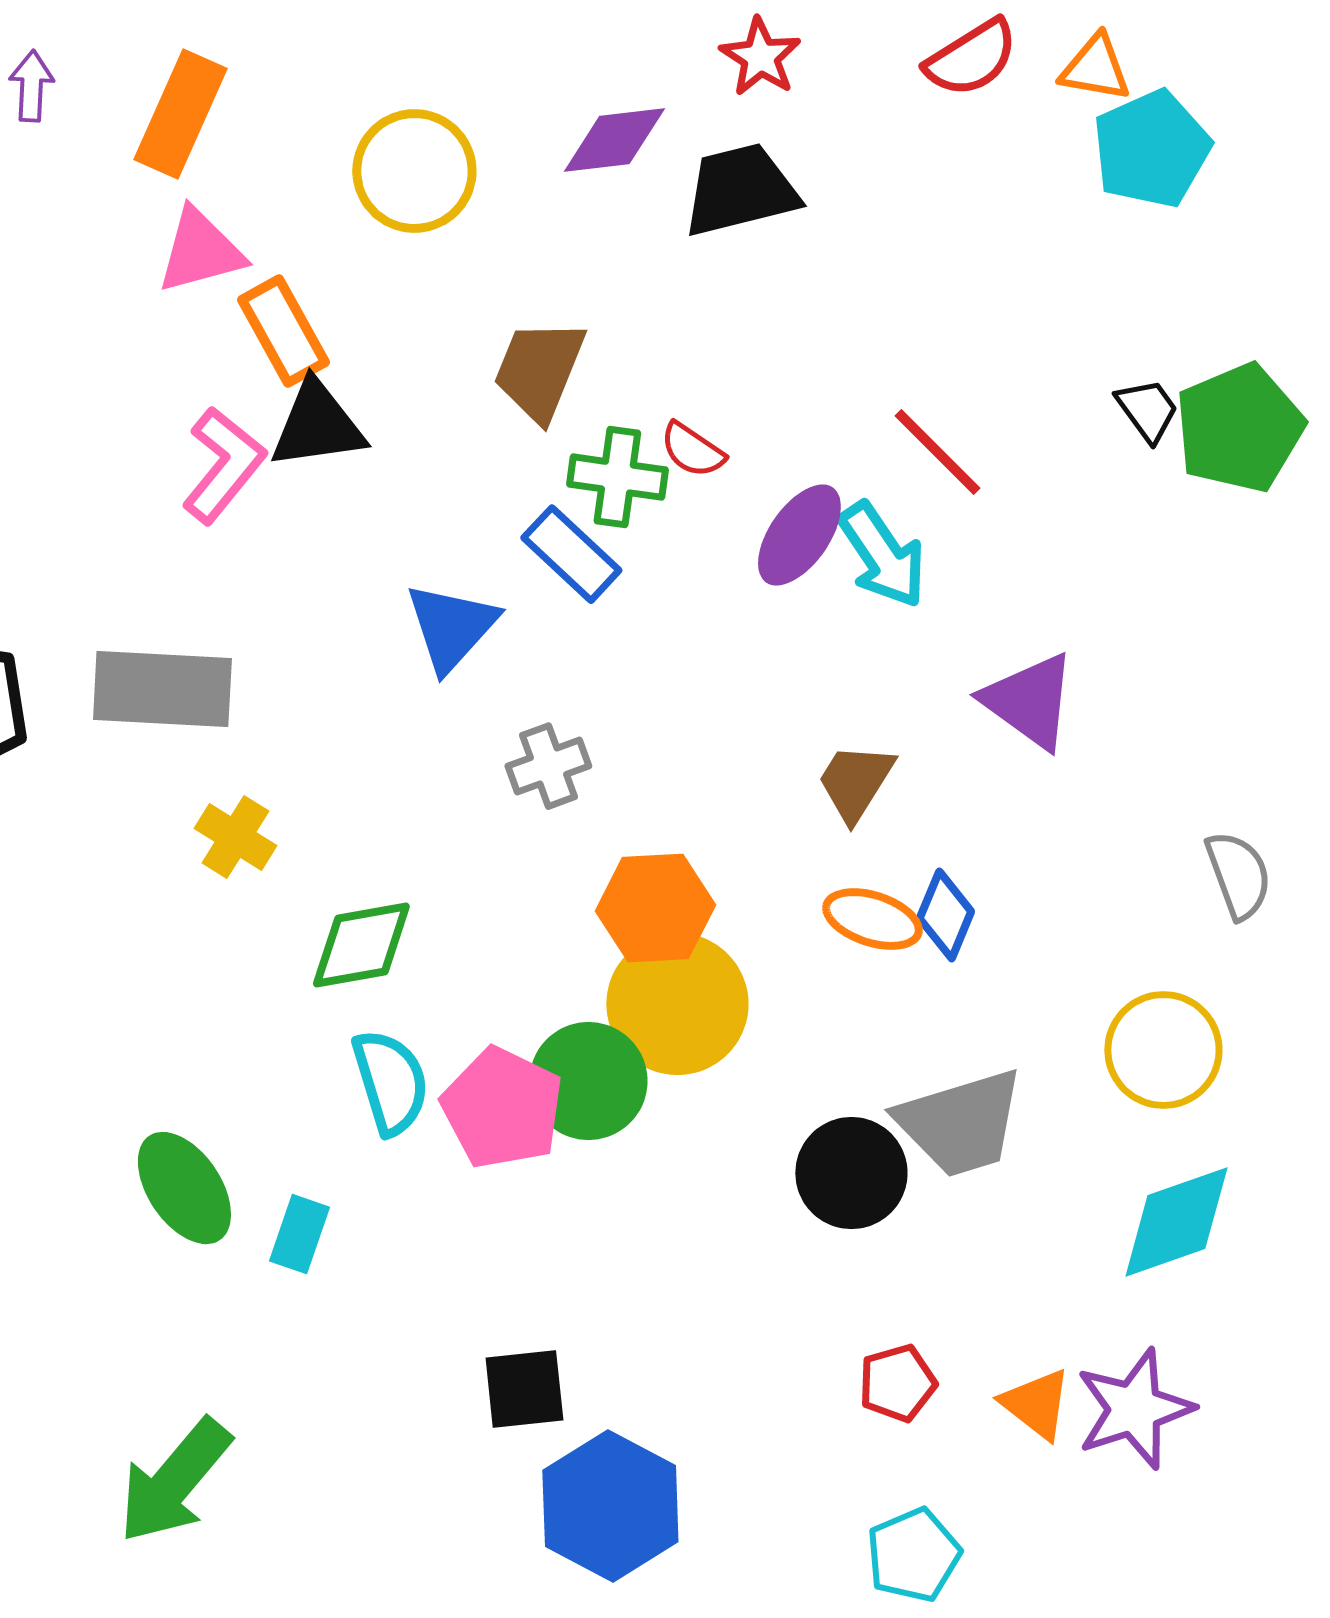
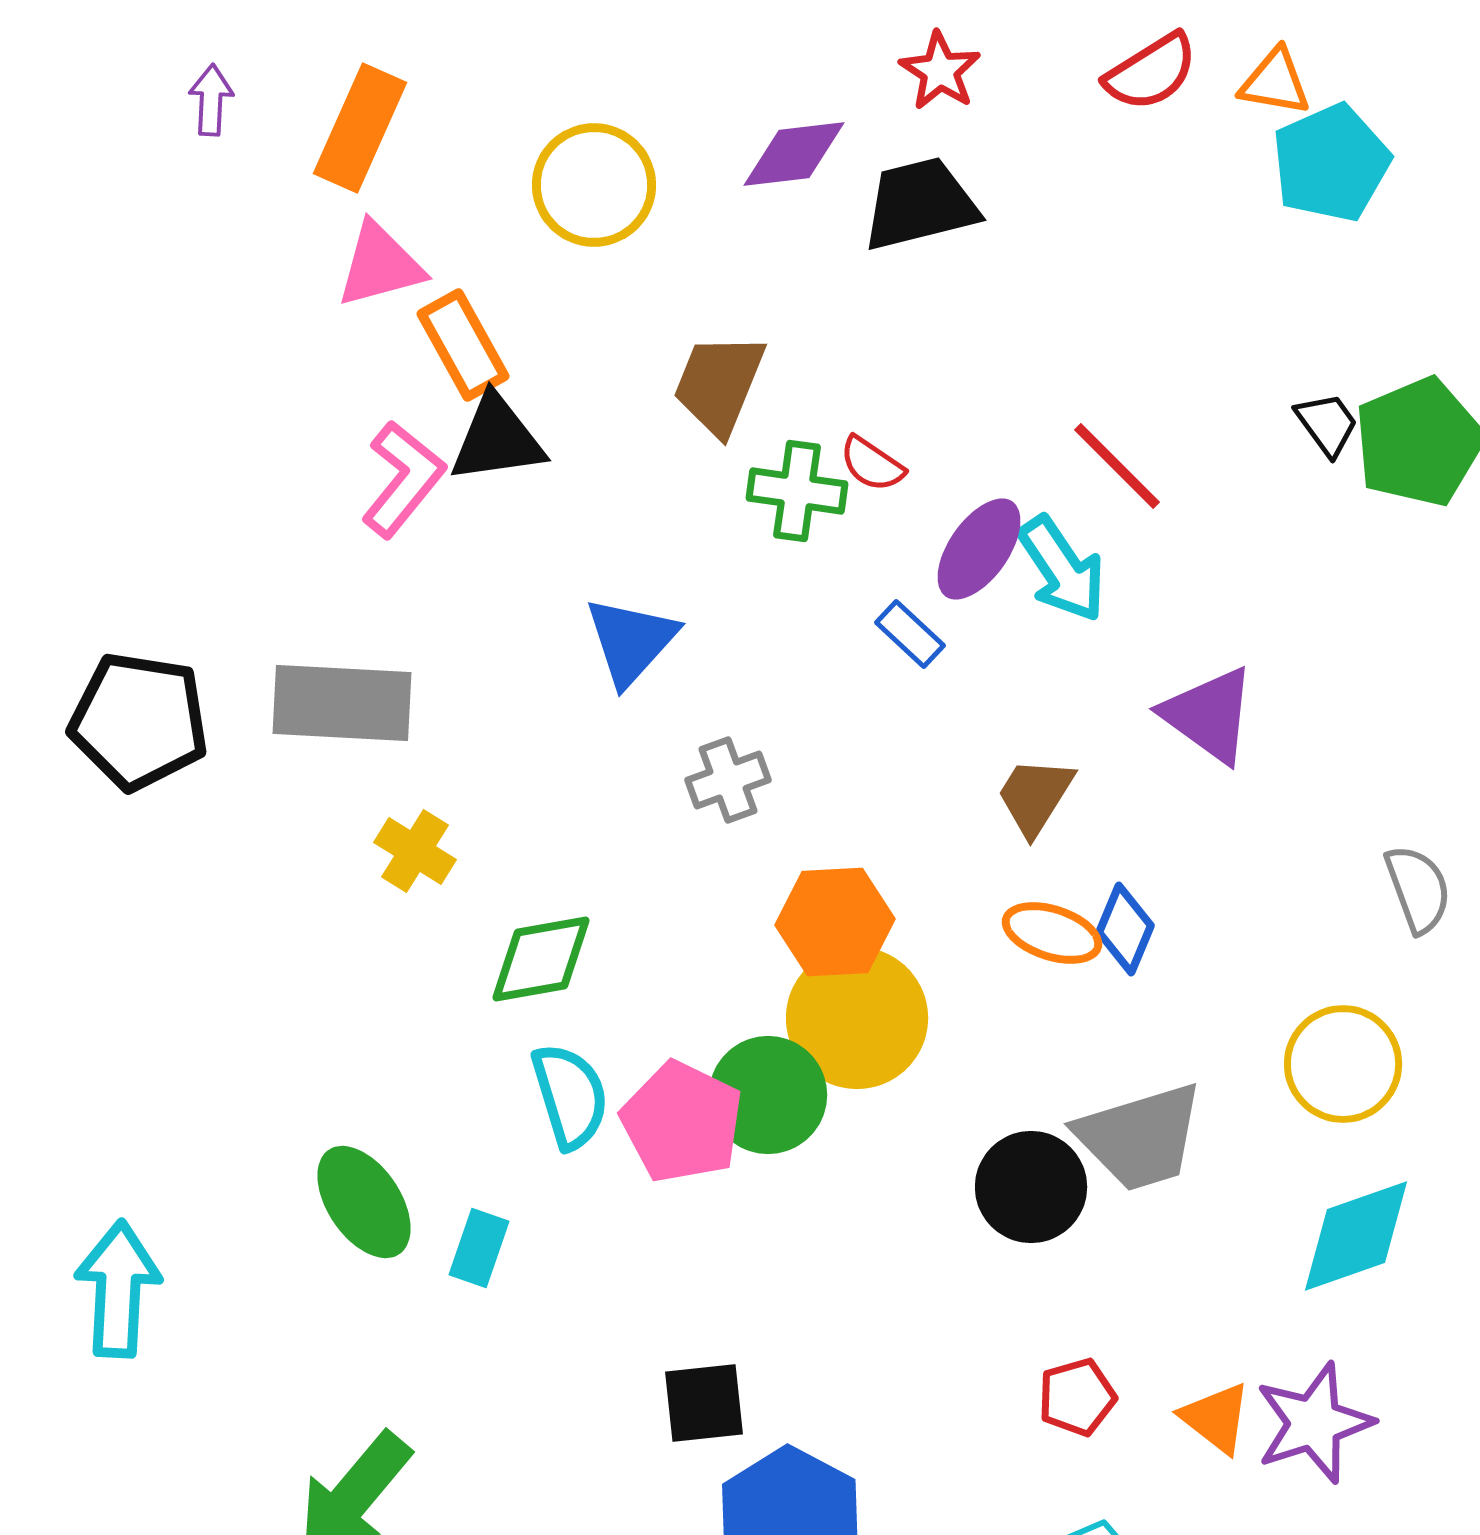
blue rectangle: (571, 554) -> (910, 634), moved, size x0.7

